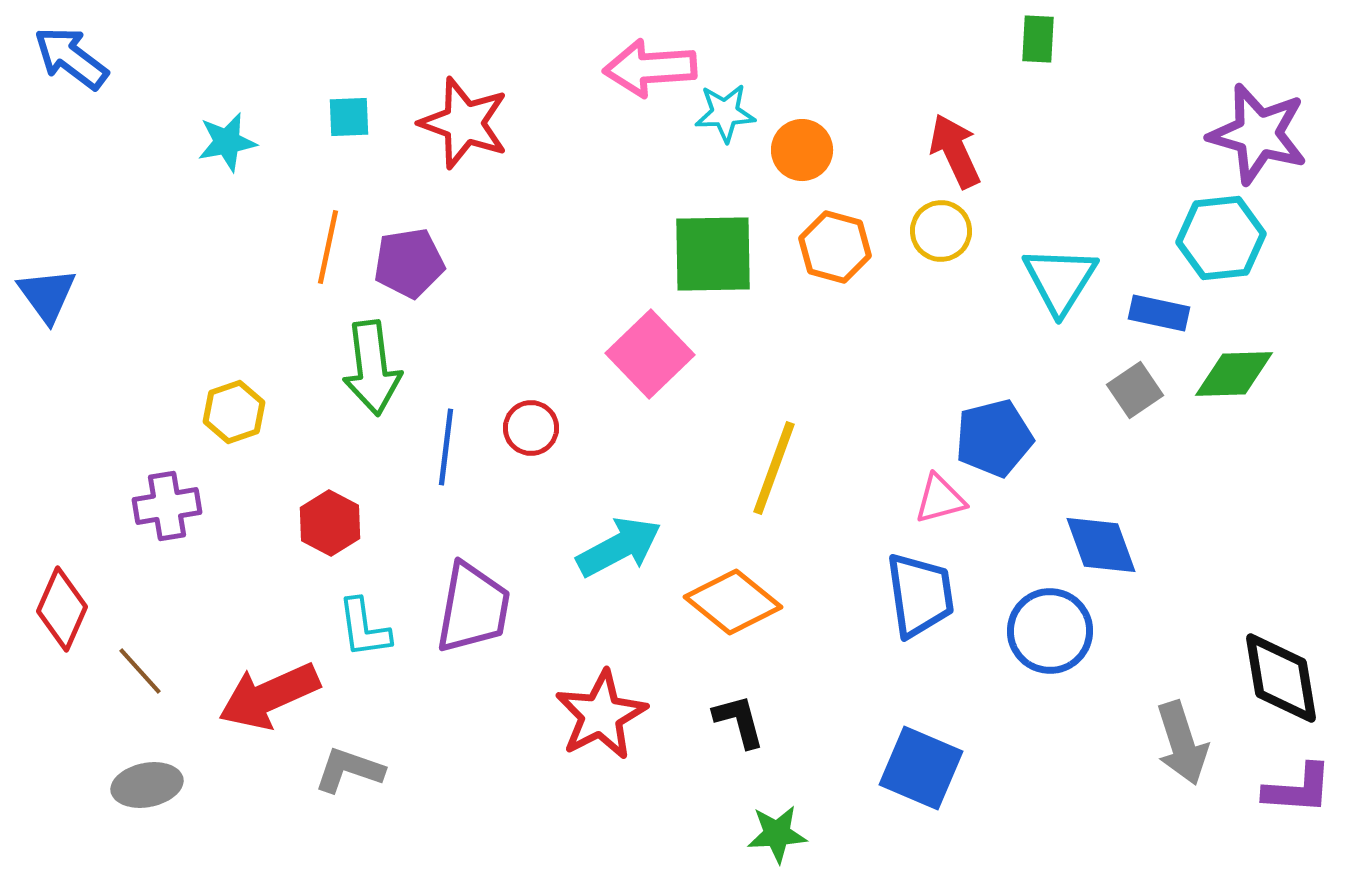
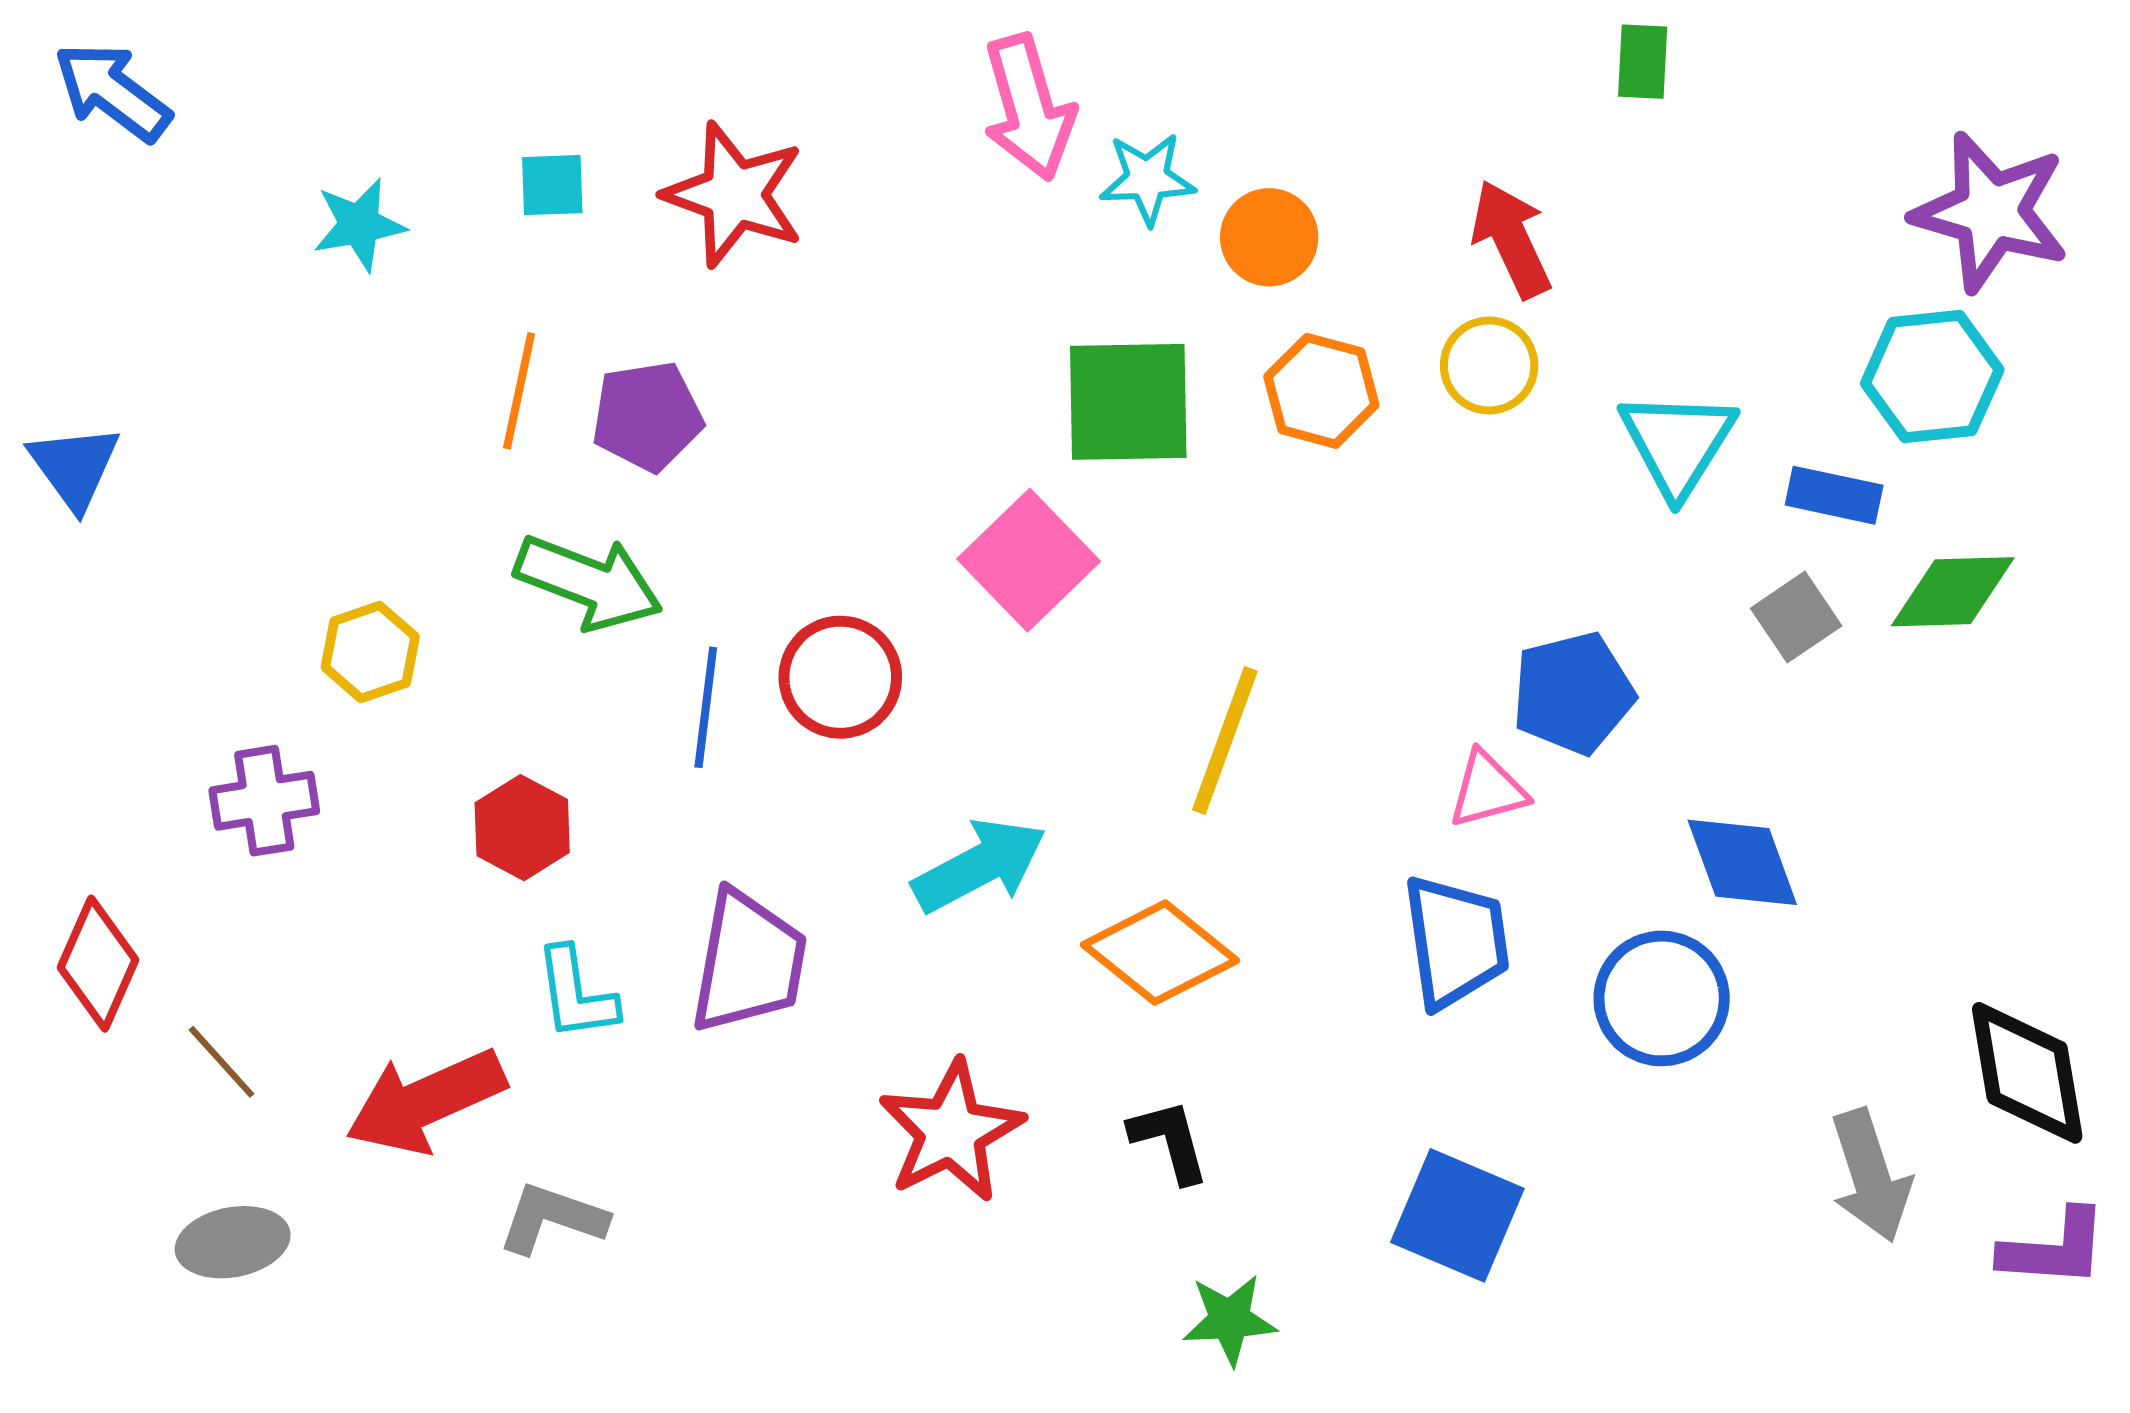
pink arrow: (650, 68) -> (1029, 108), turned -102
green arrow: (372, 368) -> (589, 582), turned -62
red circle: (531, 428) -> (840, 677), size x1.4

